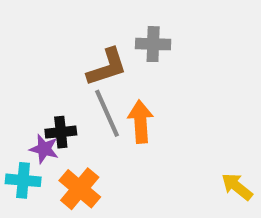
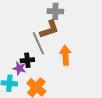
gray cross: (153, 44) -> (55, 11), moved
gray line: (107, 113) -> (38, 43), moved

